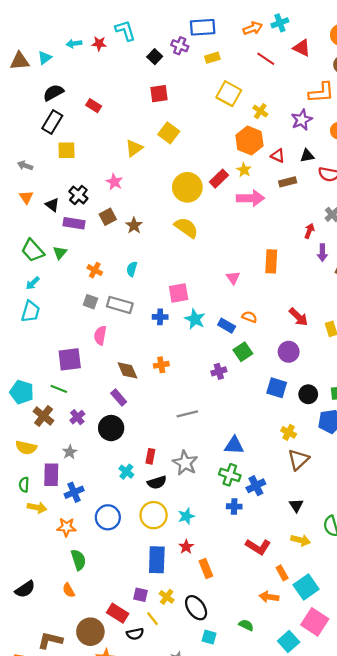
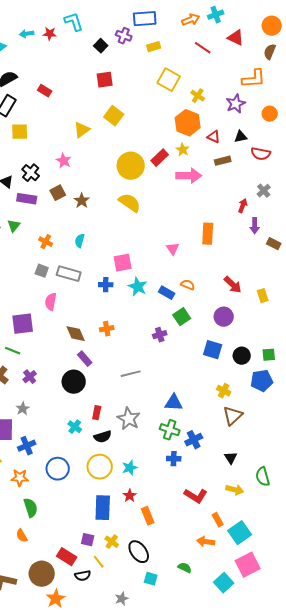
purple rectangle: (119, 398) -> (85, 359), moved
black circle: (111, 428) -> (74, 382), moved
pink square: (315, 622) -> (248, 565), turned 30

